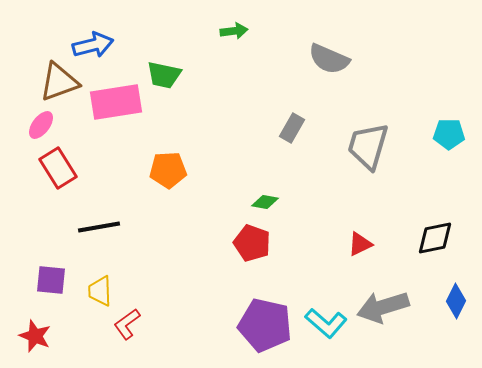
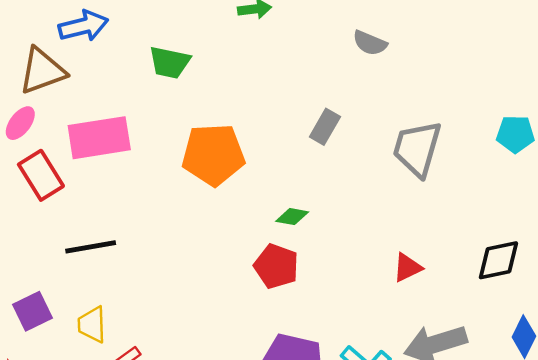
gray semicircle: (329, 59) -> (370, 43), size x0.7
pink rectangle: (116, 102) -> (99, 138), moved
orange pentagon: (168, 170) -> (213, 155), moved, size x1.4
purple square: (51, 280) -> (32, 311), turned -32

